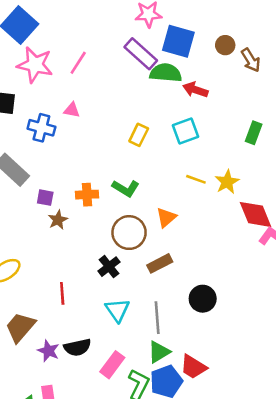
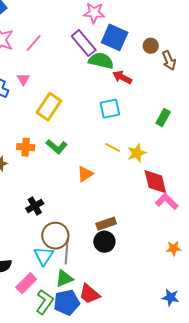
pink triangle: (72, 110) -> (23, 79), turned 40
yellow rectangle: (139, 135) -> (49, 107), moved, size x1.5
brown circle: (129, 233) -> (55, 236), moved
brown rectangle: (160, 263) -> (106, 224), moved
cyan triangle: (117, 310) -> (44, 256), moved

